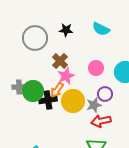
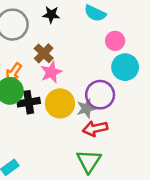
pink circle: (96, 68) -> (115, 41), moved
orange arrow: (57, 90) -> (14, 72), moved
purple circle: (105, 94) -> (100, 95), size x1.5

